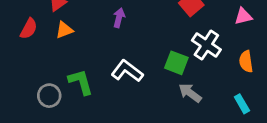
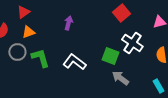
green L-shape: (81, 82) -> (40, 58), moved
gray circle: (49, 96) -> (17, 52), moved

